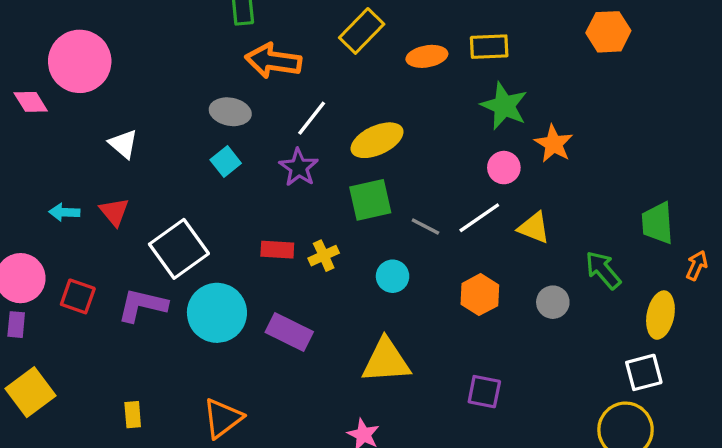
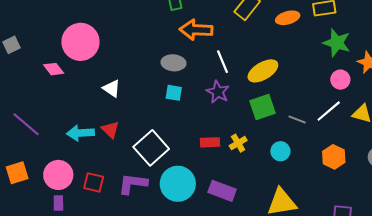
white line: (312, 118) -> (222, 62), turned -55
cyan square: (226, 162) -> (174, 93), turned -36
cyan arrow: (64, 212) -> (80, 133), size x1.5

